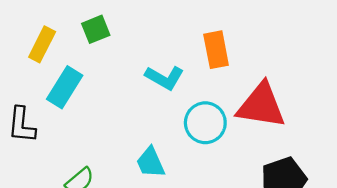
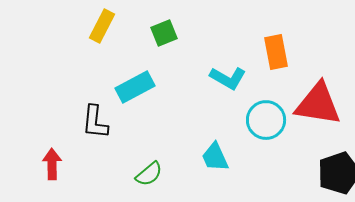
yellow rectangle: (42, 44) -> (102, 26), moved
cyan rectangle: (65, 87) -> (135, 87), turned 30

